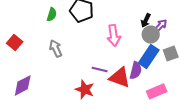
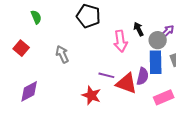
green semicircle: (52, 14) -> (36, 17), moved, turned -40
black arrow: (146, 20) -> (139, 29), moved, turned 128
blue rectangle: (149, 56) -> (156, 62), turned -35

